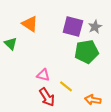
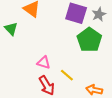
green pentagon: (87, 52) -> (89, 40), turned -30

